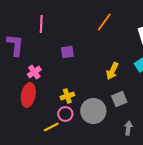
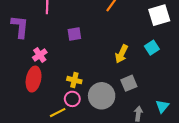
yellow cross: (67, 96) -> (74, 80), turned 32

